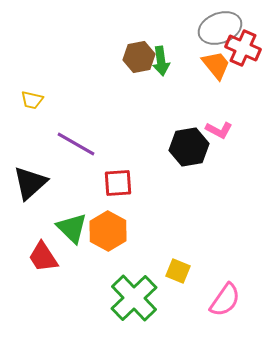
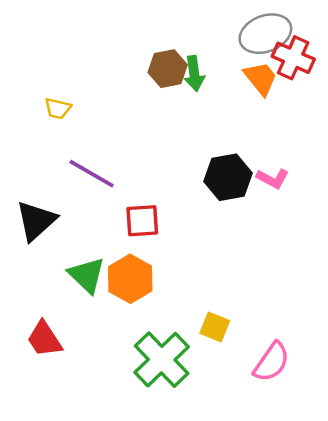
yellow trapezoid: (32, 100) -> (58, 108), moved
pink L-shape: (219, 130) -> (273, 179), moved
red trapezoid: (43, 257) -> (44, 339), moved

